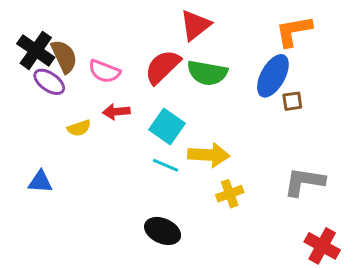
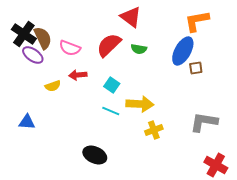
red triangle: (195, 25) -> (131, 17), turned -45
green semicircle: (207, 73) -> (139, 49), size x0.6
cyan square: (167, 127) -> (112, 85), size x0.7
black ellipse: (163, 231) -> (95, 155), moved

